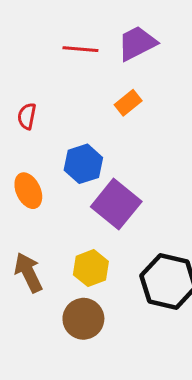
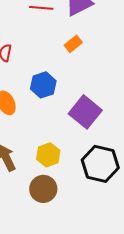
purple square: (116, 204) -> (85, 112), moved

